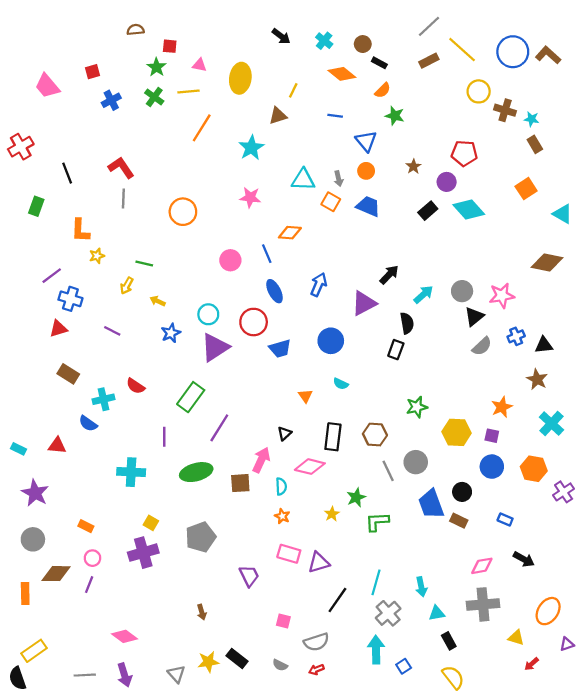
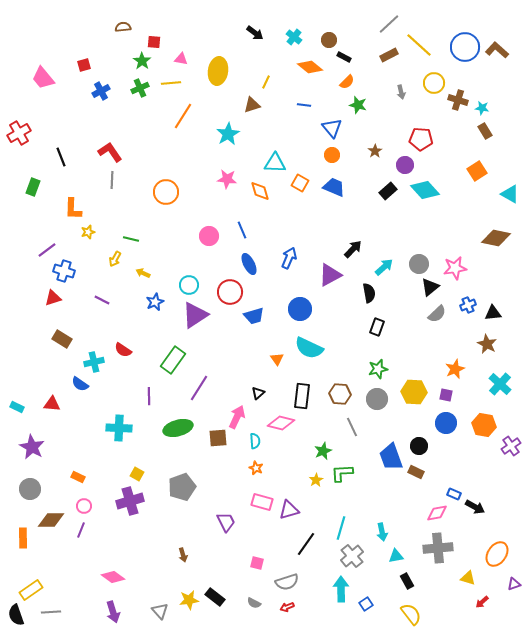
green cross: (154, 97) -> (140, 88), turned 30
gray arrow: (338, 179) -> (401, 92), moved
orange diamond: (290, 233) -> (260, 191), moved, turned 70
black rectangle: (396, 350) -> (377, 327), moved
cyan semicircle: (341, 384) -> (309, 348), size x2.0
gray circle: (416, 462) -> (377, 399), moved
yellow star: (332, 514) -> (316, 480), moved
blue rectangle: (505, 519) -> (454, 494), moved
gray line: (85, 675) -> (51, 612), moved

